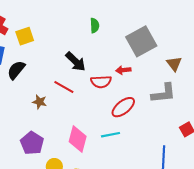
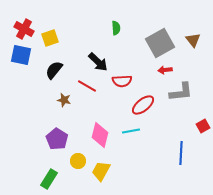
brown triangle: (174, 64) -> (193, 40), moved
black semicircle: (16, 70) -> (54, 70), moved
red arrow: (123, 70) -> (165, 70), moved

